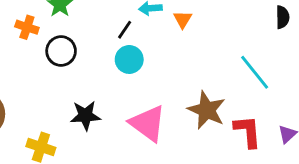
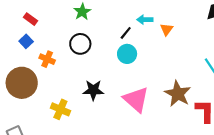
orange cross: (27, 27) -> (47, 59), moved

